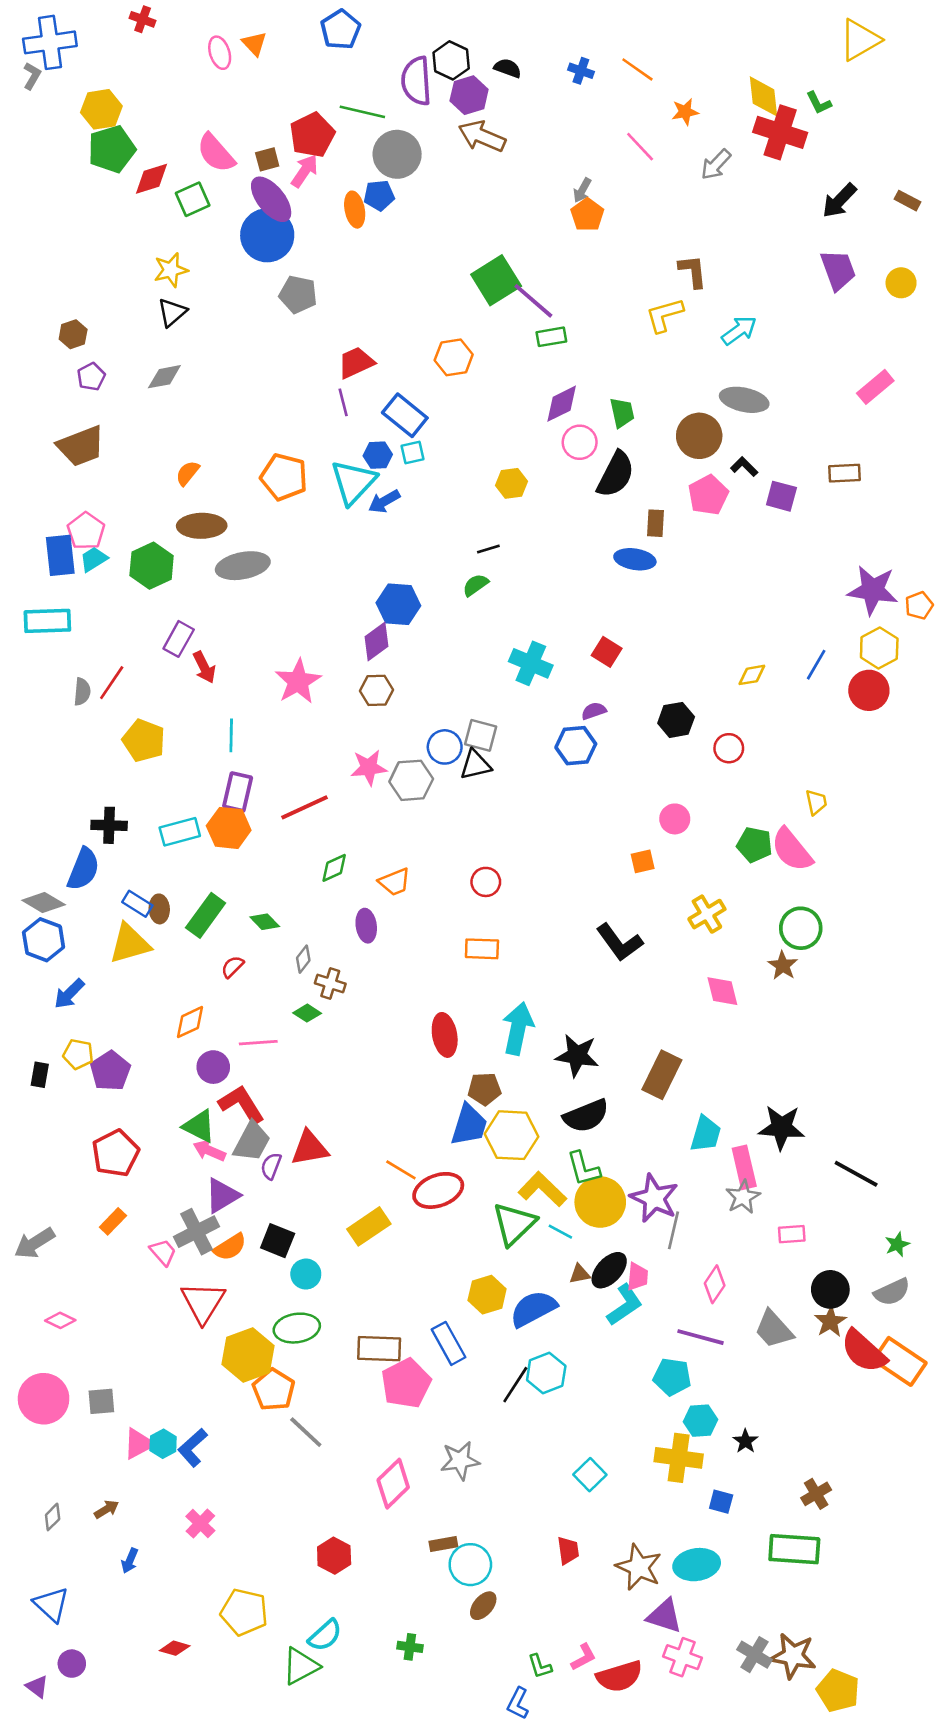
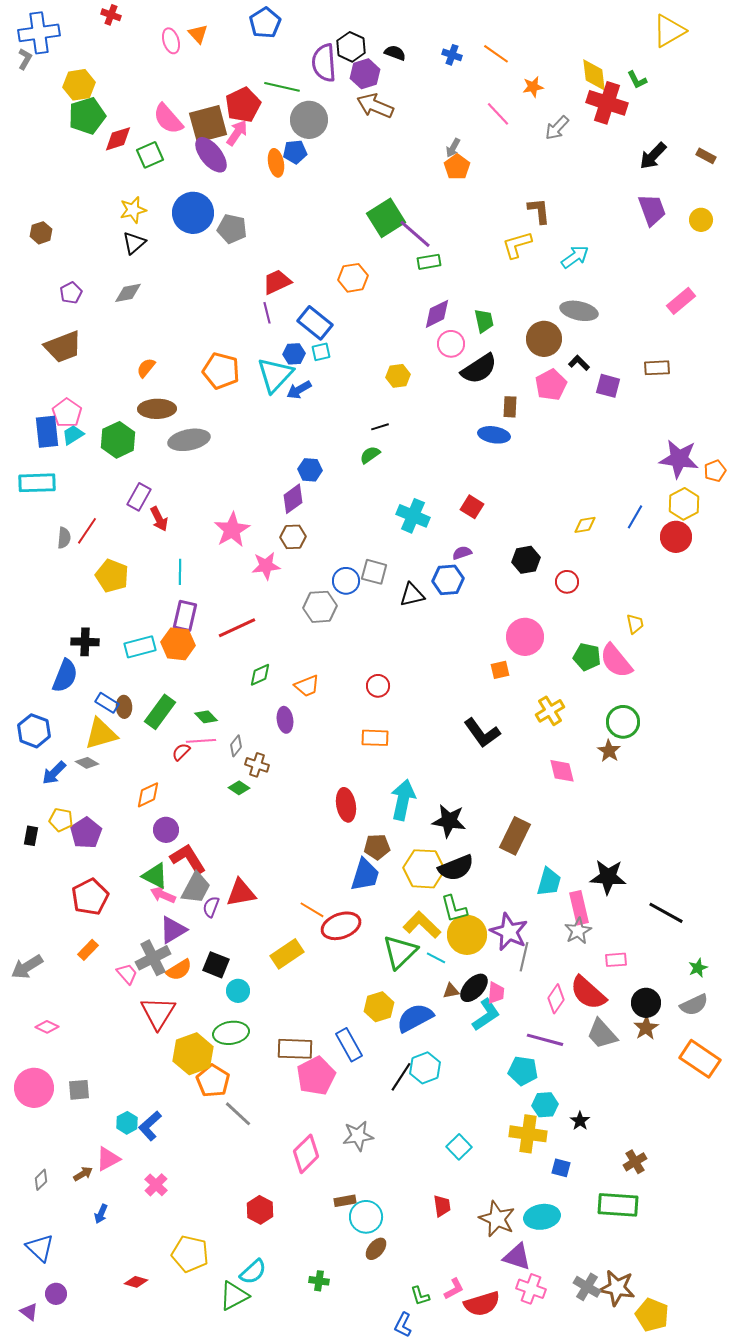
brown square: (267, 159) -> (208, 124), size x2.0
blue circle: (267, 235) -> (193, 213), moved
brown hexagon: (73, 334) -> (41, 233), moved
black semicircle: (616, 474) -> (479, 369), turned 30
blue hexagon: (398, 604) -> (310, 470), size x0.7
black triangle: (475, 765) -> (412, 595), moved
pink star: (369, 768) -> (266, 566), moved
pink circle: (675, 819) -> (525, 637), size x1.6
gray diamond: (44, 902) -> (87, 763), moved, size x0.7
pink line: (258, 1043) -> (201, 741), moved
yellow hexagon: (511, 1135) -> (424, 869), moved
red semicircle: (864, 1351) -> (588, 993), moved
pink triangle: (139, 1444) -> (108, 1159), moved

